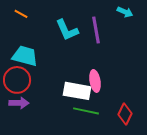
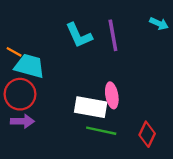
cyan arrow: (125, 12) -> (159, 24), moved
orange line: (21, 14) -> (14, 52), moved

